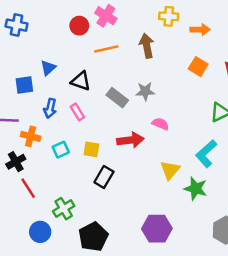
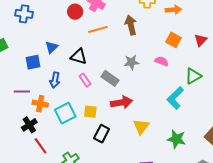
gray rectangle: (117, 98) -> (110, 78), moved
pink rectangle: (77, 112) -> (85, 80), moved
pink semicircle: (160, 124) -> (162, 61), moved
cyan square: (61, 150) -> (65, 113), size x1.5
cyan L-shape: (206, 154) -> (175, 98), moved
yellow triangle: (170, 170) -> (141, 127), moved

